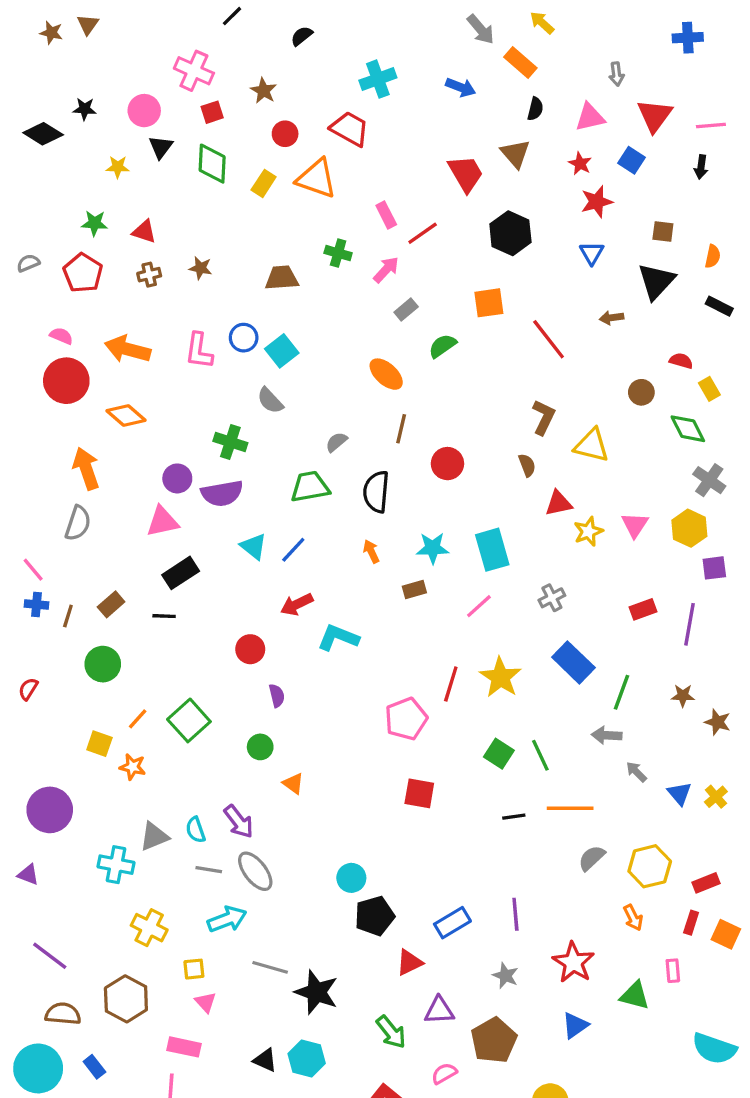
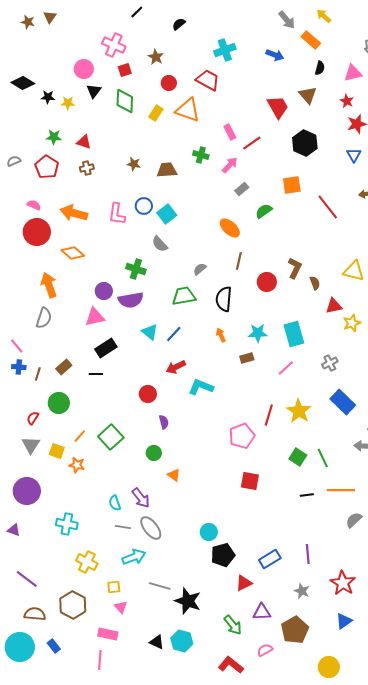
black star: (85, 109) -> (48, 97), moved
brown star: (201, 268) -> (134, 164), moved
brown L-shape: (544, 417) -> (295, 268), moved
red semicircle: (28, 689) -> (33, 418), moved
gray triangle: (154, 836) -> (31, 445), moved, turned -36

